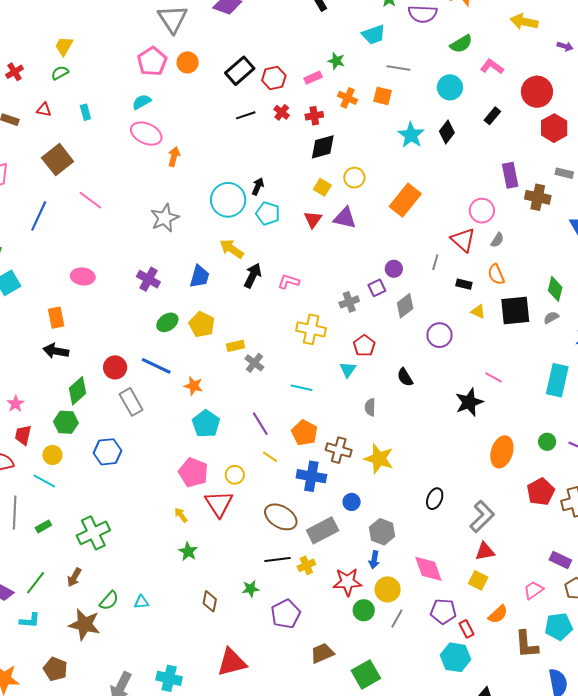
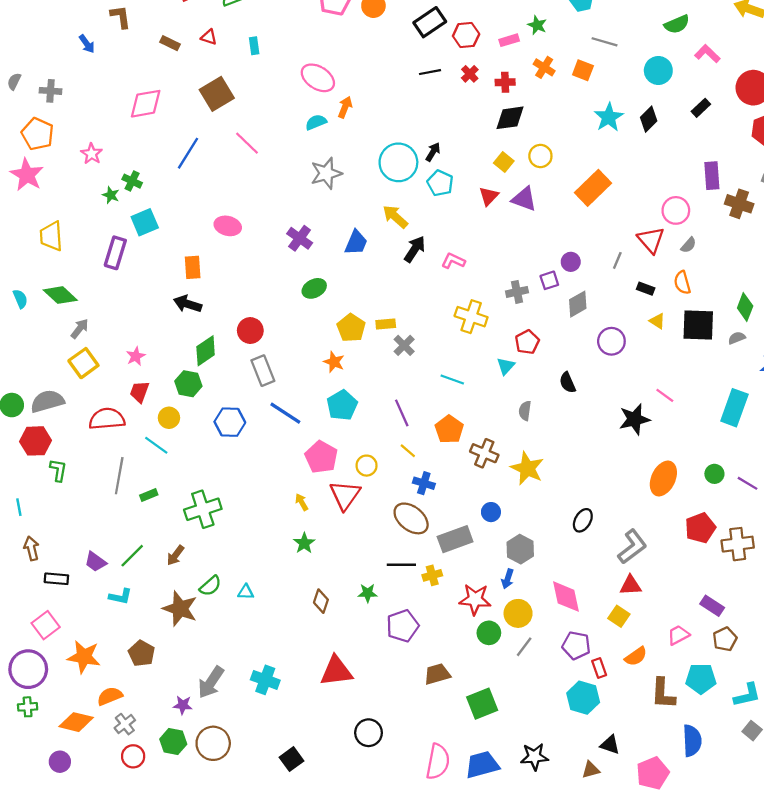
cyan semicircle: (142, 102) -> (316, 122), moved
yellow pentagon: (202, 325) -> (351, 328), moved
blue line: (156, 366) -> (285, 413), moved
blue cross: (311, 476) -> (424, 483), moved, size x0.7

